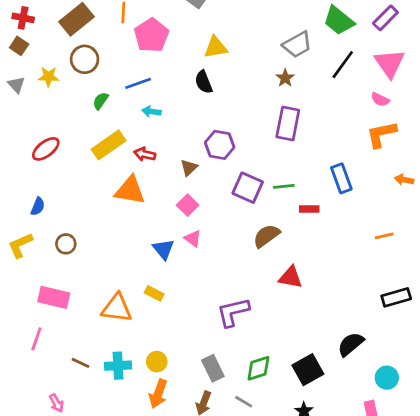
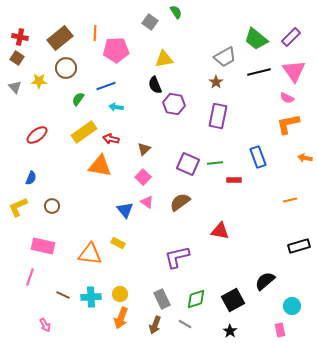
pink pentagon: (151, 35) -> (116, 50), turned 30
black line: (343, 65) -> (259, 72), turned 40
purple hexagon: (220, 145) -> (174, 104), moved
brown semicircle: (266, 236) -> (180, 202), moved

